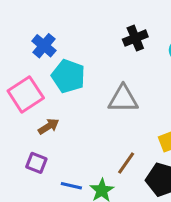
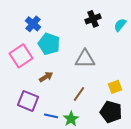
brown arrow: (49, 126) -> (46, 77), moved
purple square: (36, 163) -> (28, 101), size x1.5
brown line: (126, 163) -> (79, 94), moved

